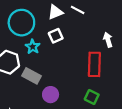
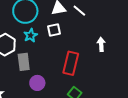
red rectangle: (94, 64) -> (71, 63), moved
gray rectangle: (32, 76) -> (24, 62), turned 42

